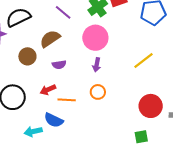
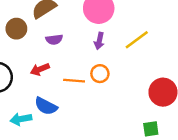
yellow line: (144, 61) -> (137, 40), moved
orange line: (67, 100) -> (74, 81), moved

